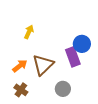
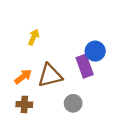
brown triangle: (43, 65) -> (50, 75), turned 30
brown cross: (21, 90) -> (24, 104), turned -32

